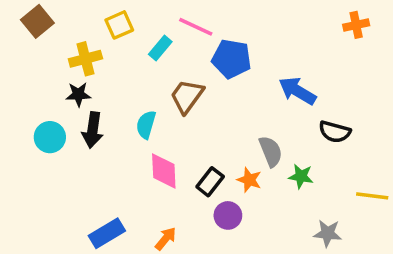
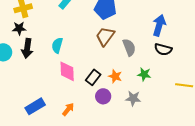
blue arrow: (297, 91) -> (159, 25), moved, turned 75
brown trapezoid: (187, 96) -> (105, 36), moved
gray semicircle: (271, 151) -> (129, 47), moved
gray star: (328, 233) -> (133, 98), moved

